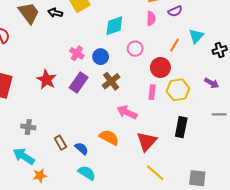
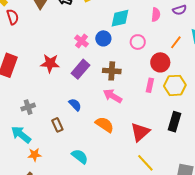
blue circle: (101, 57) -> (103, 38), moved
red star: (47, 80) -> (50, 63), turned -30
brown cross: (111, 81) -> (112, 71), turned 36
pink arrow: (127, 112) -> (113, 96), moved
gray cross: (28, 127) -> (28, 107), turned -32
blue semicircle: (81, 148) -> (75, 105), moved

